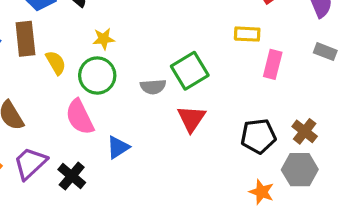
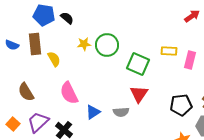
yellow rectangle: (247, 34) -> (169, 51), moved
green square: (190, 71) -> (138, 64), turned -35
green circle: (97, 76) -> (107, 45), moved
gray semicircle: (153, 87) -> (121, 112), moved

